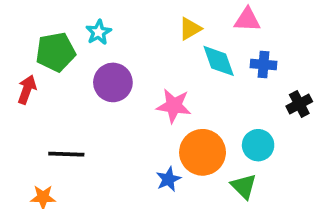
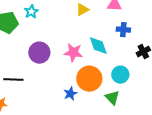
cyan diamond: (219, 61) -> (98, 46), moved
purple circle: (113, 82) -> (39, 53), moved

